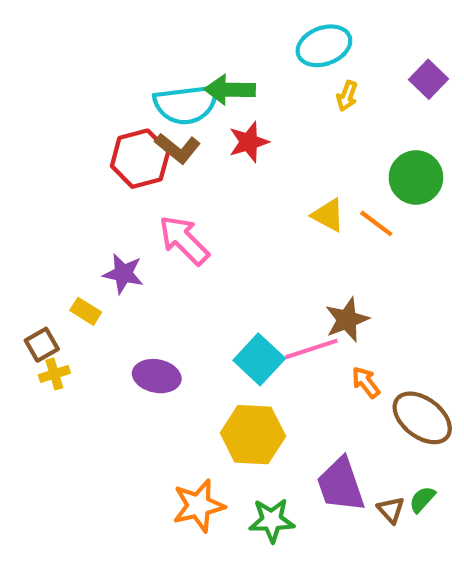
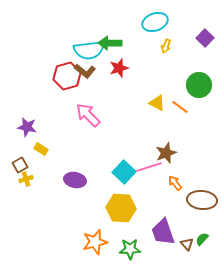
purple star: (123, 274) -> (27, 127), moved
brown ellipse: (422, 418) -> (202, 200), turned -32

